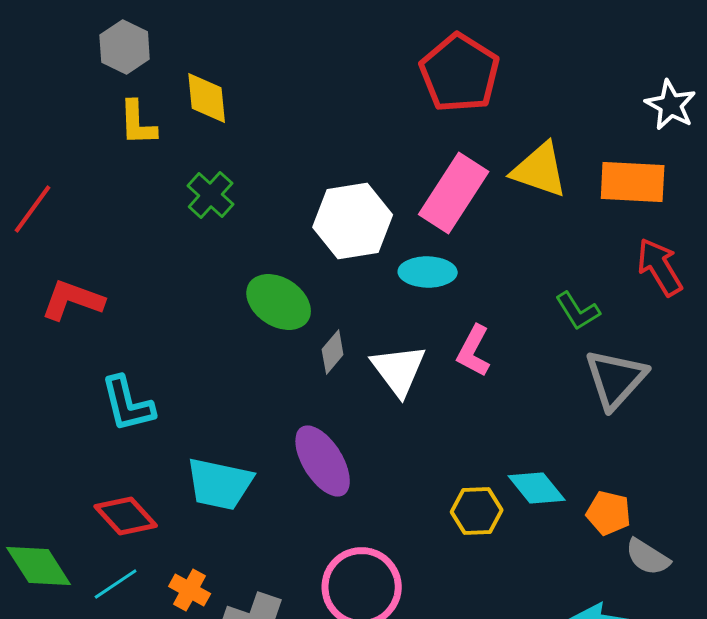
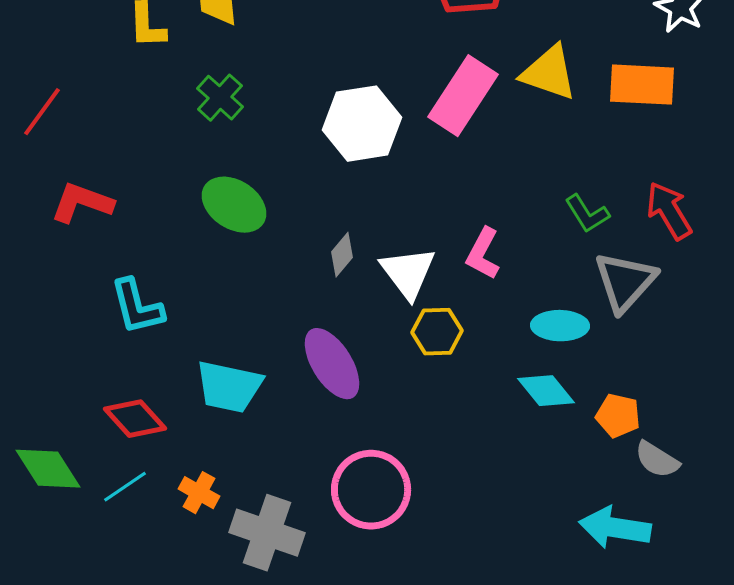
red arrow: (660, 267) -> (669, 211), moved
cyan ellipse: (428, 272) -> (560, 326), moved
green ellipse: (279, 302) -> (234, 205), moved
yellow hexagon: (477, 511) -> (437, 332), moved

